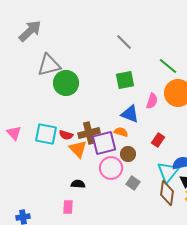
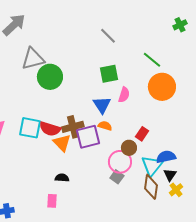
pink semicircle: (152, 101) -> (124, 95), moved
blue triangle: (130, 114) -> (102, 105), moved, turned 36
red semicircle: (66, 135) -> (50, 129), size x1.5
brown circle: (128, 154) -> (129, 148), moved
pink circle: (111, 168) -> (120, 162), moved

